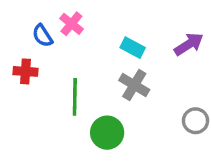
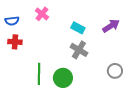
blue semicircle: (43, 36) -> (12, 21), moved, turned -64
green line: (75, 97) -> (39, 74), moved

